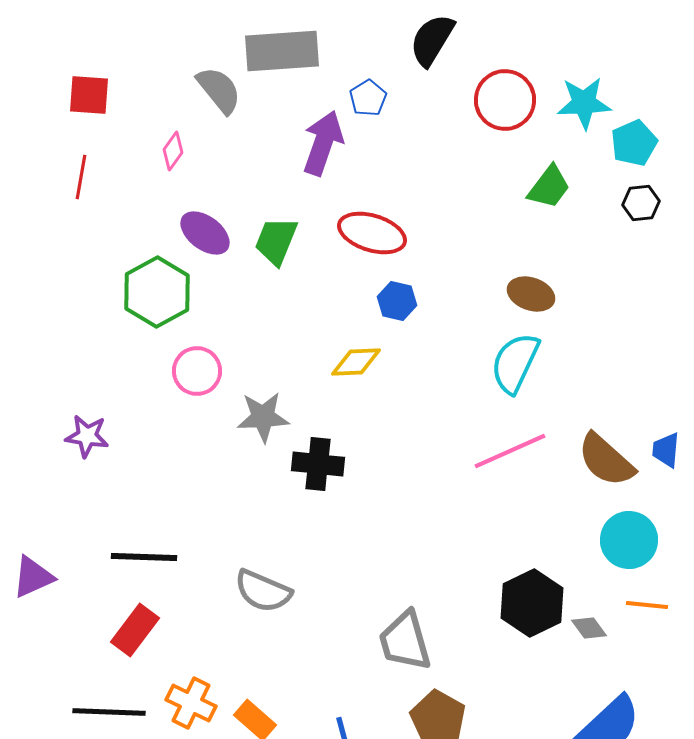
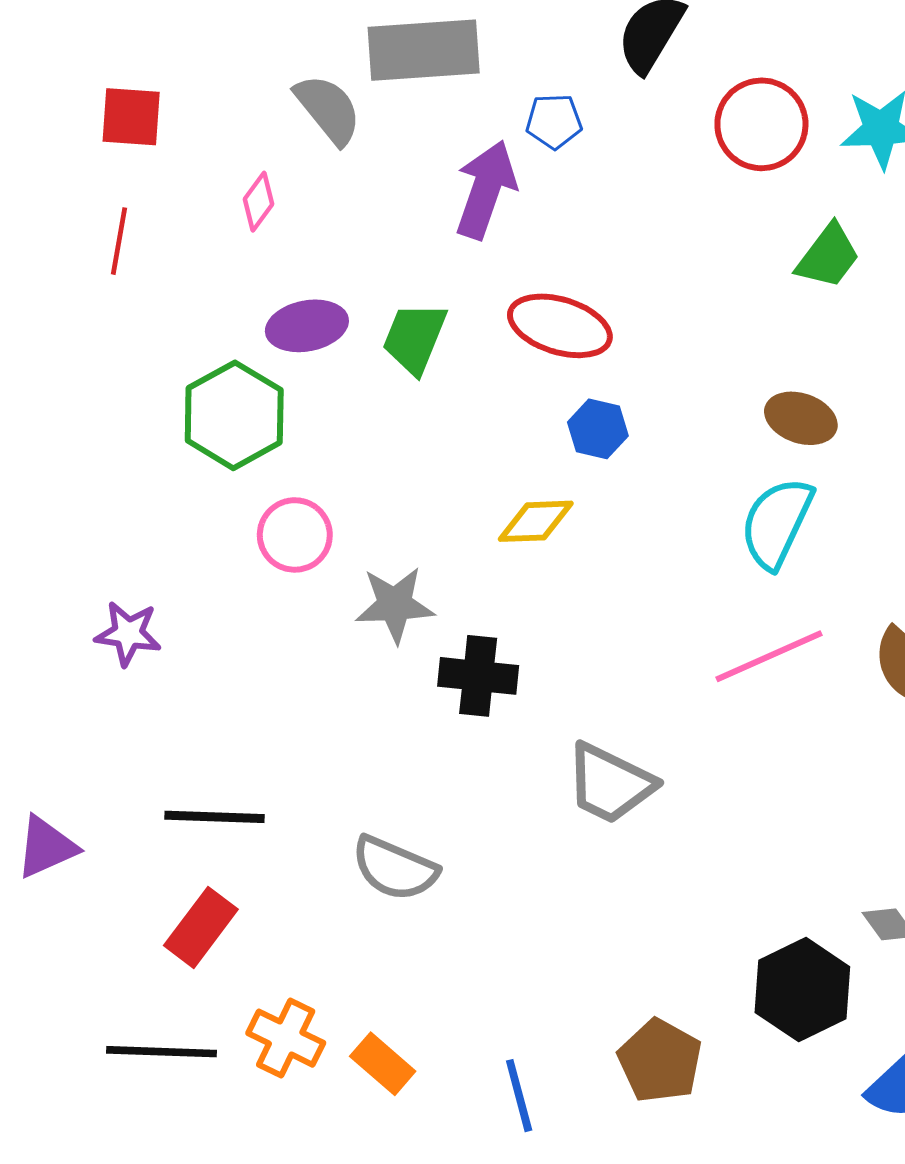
blue pentagon: (368, 98) -> (554, 121), turned 30
purple ellipse: (205, 233) -> (307, 326), turned -48
black hexagon: (532, 603) -> (802, 990), moved
gray trapezoid: (405, 641) -> (610, 783), moved, turned -48

